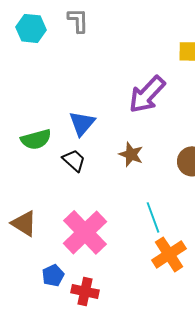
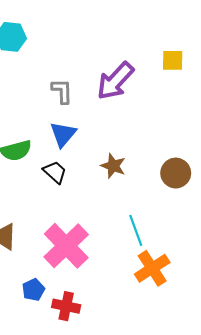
gray L-shape: (78, 20) -> (62, 91), moved
purple arrow: (147, 94) -> (115, 81), moved

